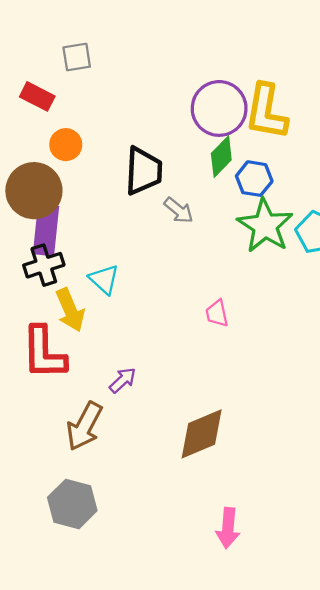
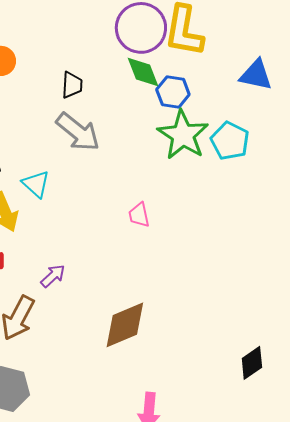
green diamond: (221, 157) -> (143, 72), turned -66
black trapezoid: (144, 171) -> (72, 85), size x0.6
gray arrow: (179, 210) -> (78, 132), moved, size x1.6

